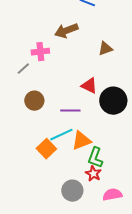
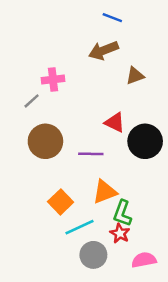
brown arrow: (66, 31) -> (103, 50), moved
brown circle: (34, 101) -> (45, 141), size x1.4
cyan line: (61, 135) -> (79, 227), moved

